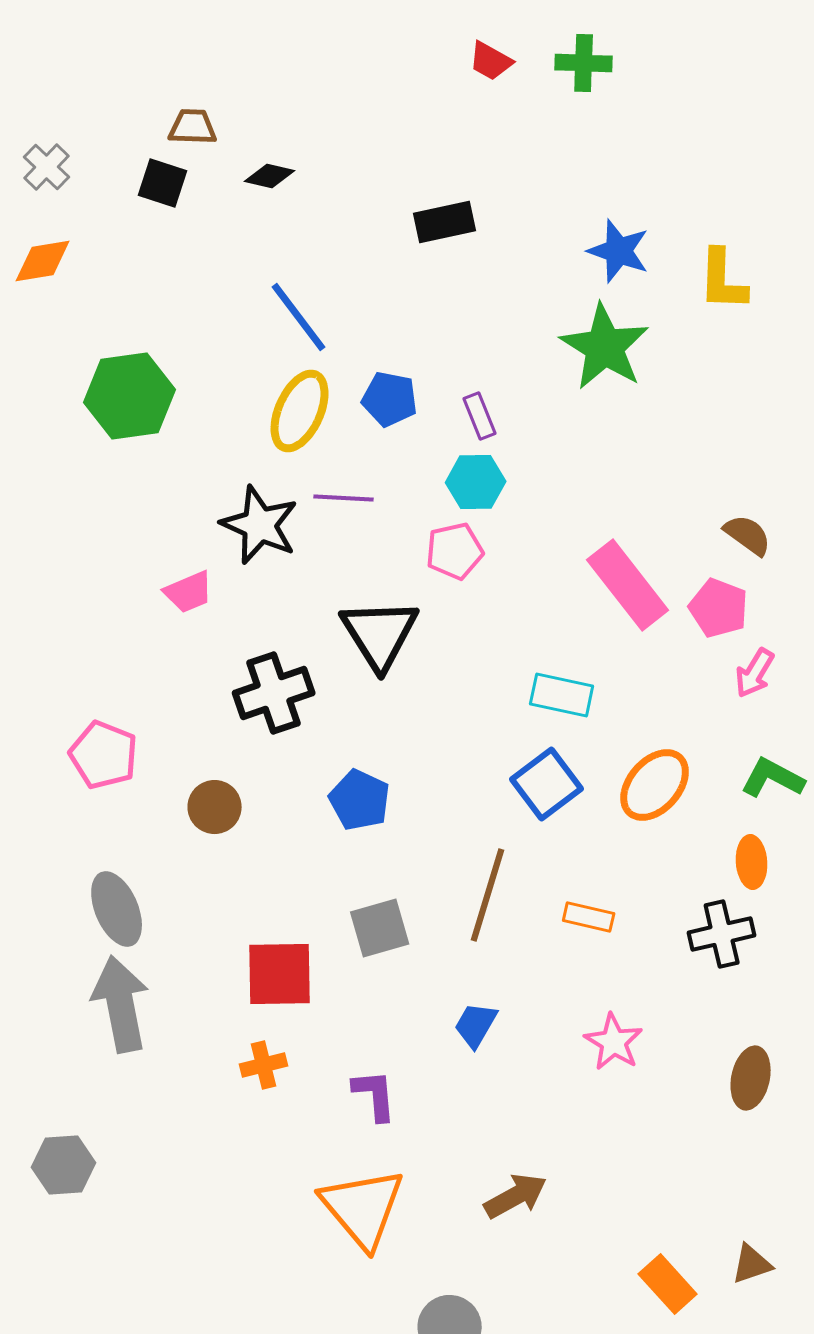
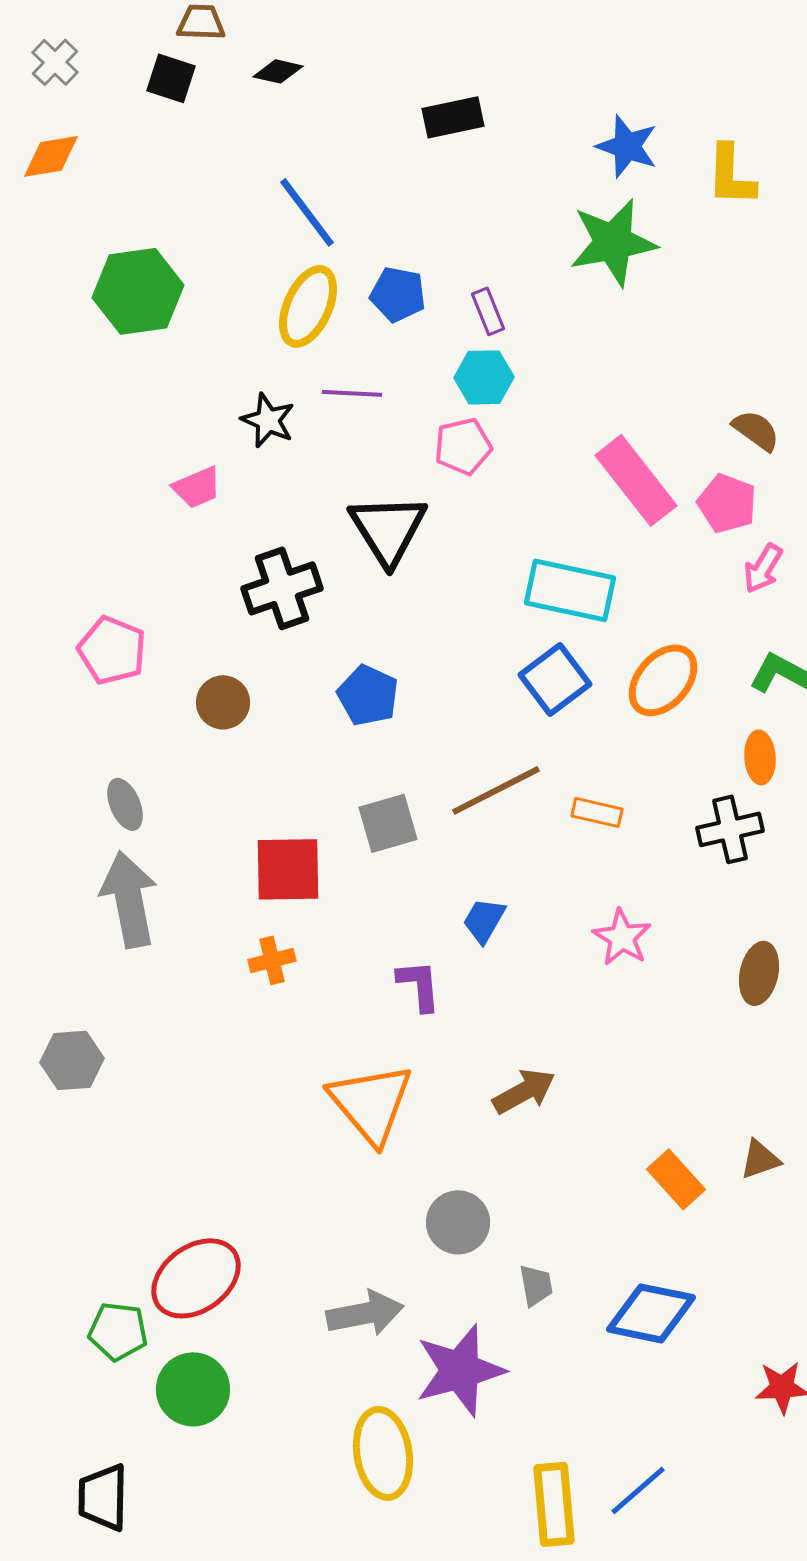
green star: (605, 347) -> (613, 242), turned 30
black star: (260, 525) -> (268, 420), size x0.7
cyan rectangle: (562, 695) -> (570, 590), size x1.4
brown line: (488, 895) -> (496, 790), turned 46
gray ellipse: (117, 909) -> (125, 804), size x0.7
purple L-shape: (375, 1095) -> (419, 985), moved

